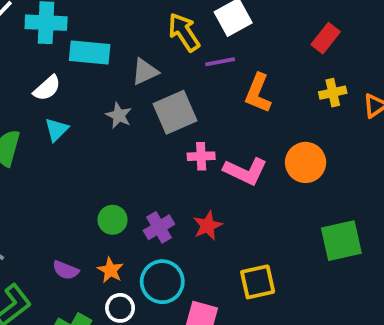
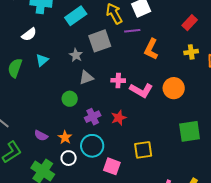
cyan rectangle: (90, 53) -> (76, 16), moved, turned -45
gray triangle: (145, 72) -> (86, 78), moved
white semicircle: (47, 88) -> (29, 34), moved
gray square: (175, 112) -> (100, 41), moved
green circle: (113, 220) -> (70, 99), moved

